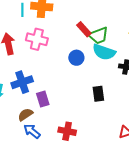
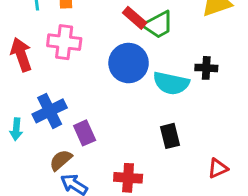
cyan semicircle: (104, 52) -> (171, 83), moved
blue circle: (76, 58) -> (129, 63), size x1.6
black rectangle: (98, 94) -> (170, 136), moved

